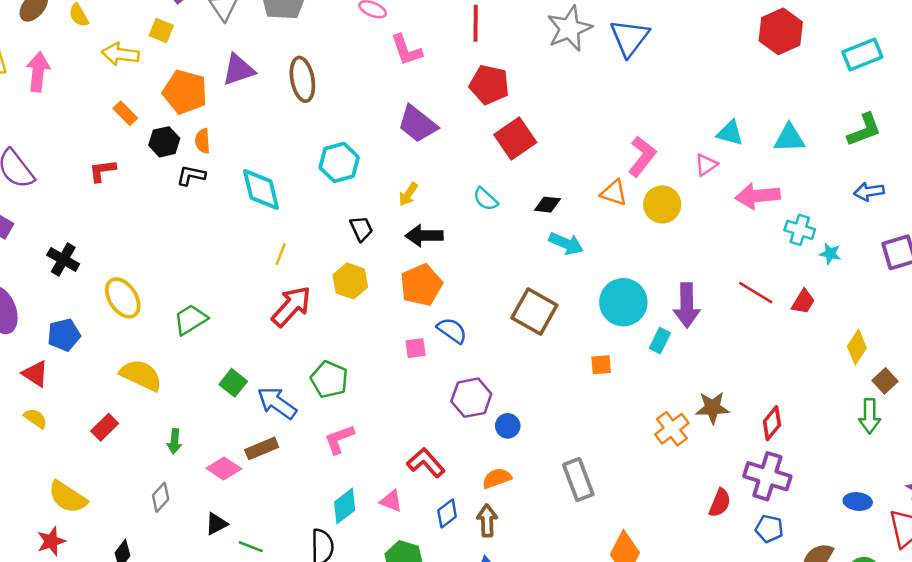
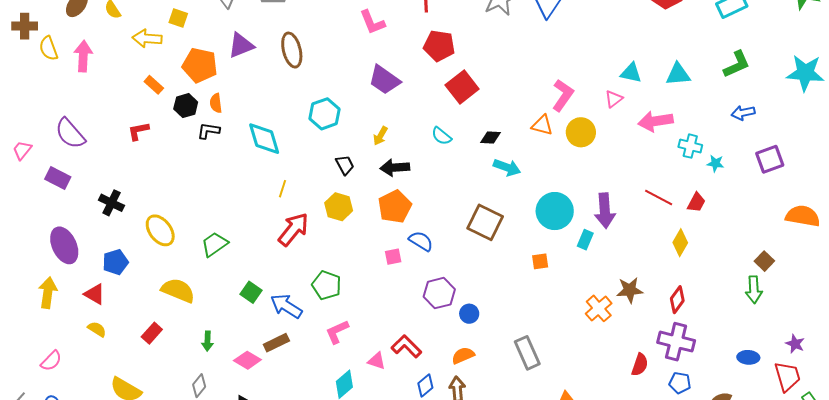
yellow diamond: (857, 347) -> (680, 243), moved
pink triangle: (391, 501) -> (377, 361), moved

